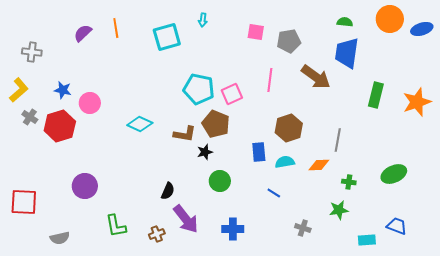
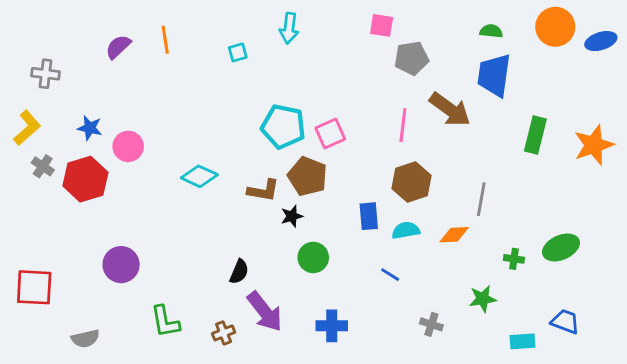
cyan arrow: (203, 20) -> (289, 28), size x1.5
pink square: (256, 32) -> (382, 25), moved
cyan square: (167, 37) -> (238, 52), size x0.5
pink line: (270, 80) -> (403, 125), moved
green cross: (349, 182) -> (514, 259), moved

